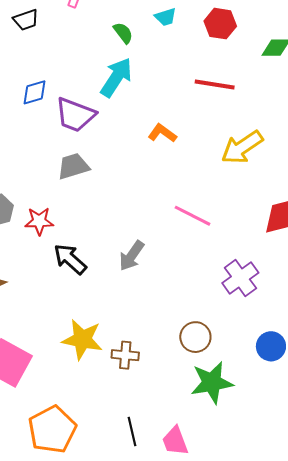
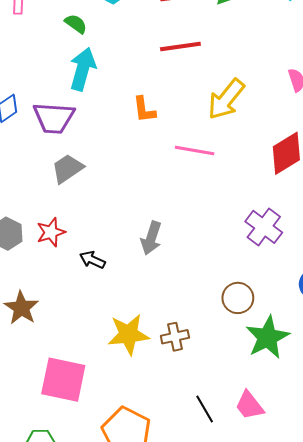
orange L-shape: (162, 133) -> (144, 110), turned -116
pink line: (192, 216) -> (195, 150), moved
black arrow: (70, 259) -> (92, 260), size x0.7

